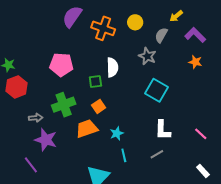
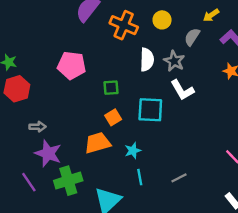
white semicircle: (112, 67) -> (147, 60), moved
cyan square: (157, 90) -> (150, 110), moved, turned -30
green cross: (64, 105) -> (68, 181), moved
white L-shape: (163, 130) -> (182, 90), moved, turned -35

